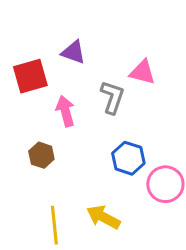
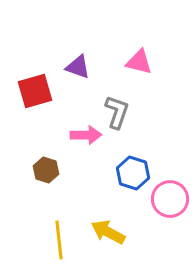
pink triangle: (142, 72) -> (139, 62), moved
pink arrow: (65, 111) -> (86, 135), moved, turned 104

